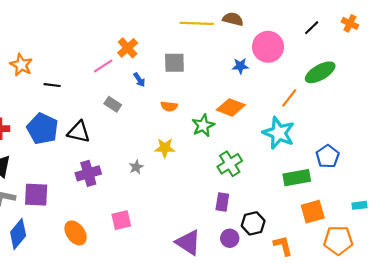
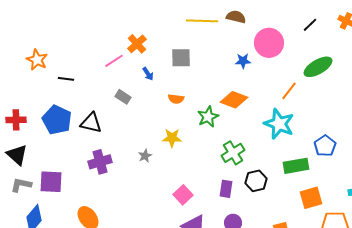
pink square: (121, 220) -> (183, 195), moved, turned -30
black hexagon: (253, 223) -> (256, 181), moved

